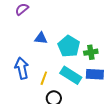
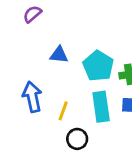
cyan rectangle: (71, 75) -> (101, 107), turned 50

